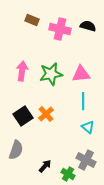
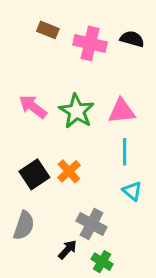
pink arrow: (22, 71) -> (33, 107), turned -60
green star: (51, 74) -> (76, 111), turned -30
gray cross: (86, 160) -> (92, 224), moved

